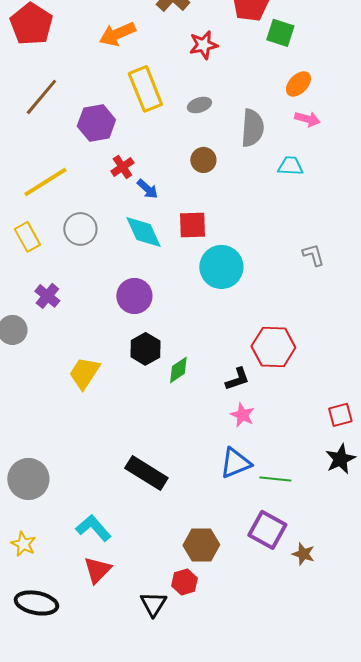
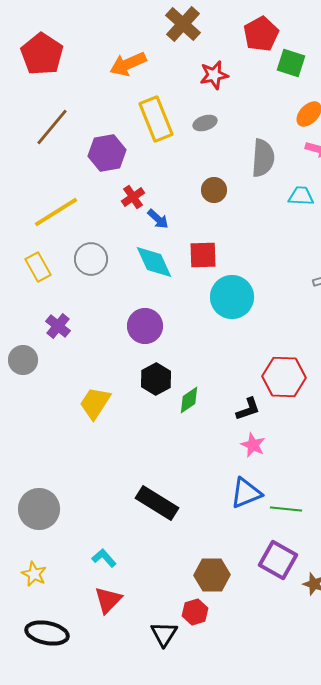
gray ellipse: (199, 105) -> (205, 123), moved
cyan L-shape: (93, 528) -> (104, 558), size x0.7

